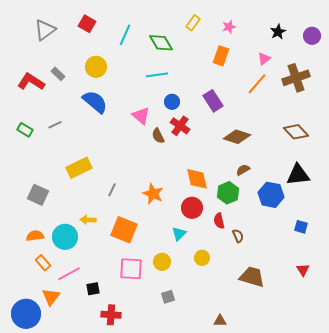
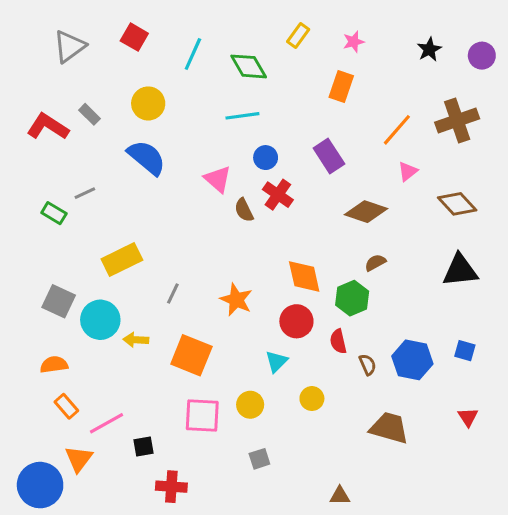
pink triangle: (264, 59) -> (408, 171), moved
green rectangle: (25, 130) -> (54, 213), moved
blue hexagon: (271, 195) -> (412, 360), moved
cyan circle: (65, 237) -> (100, 320), moved

